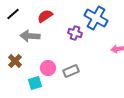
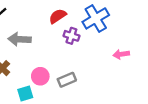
red semicircle: (45, 16) -> (58, 16), moved
blue cross: (96, 18) -> (96, 18), turned 30

